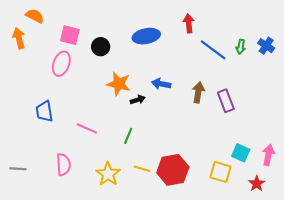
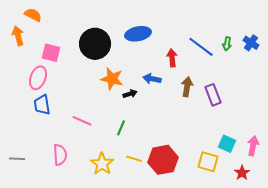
red arrow: (189, 23) -> (172, 58), moved
pink square: (70, 35) -> (51, 53), moved
black circle: (101, 47) -> (95, 44), size x1.8
pink ellipse: (61, 64) -> (38, 78), moved

